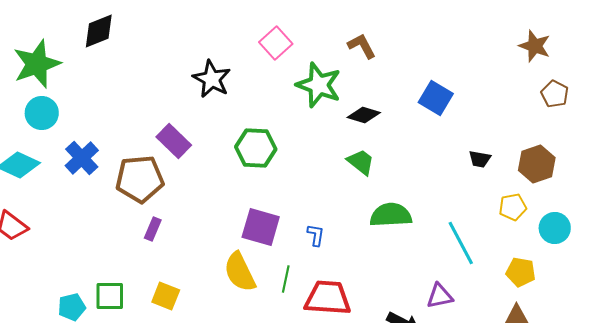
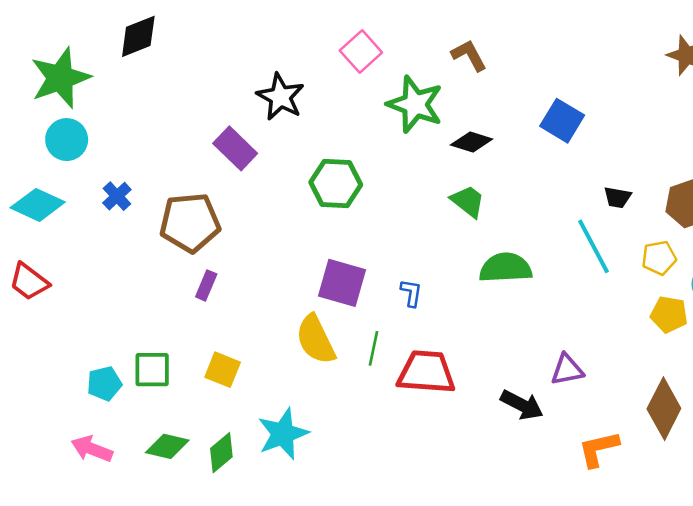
purple rectangle: (174, 141) -> (235, 148), moved
blue cross: (82, 158) -> (117, 196), size x0.7
cyan line: (461, 243) -> (594, 246), moved
yellow pentagon: (521, 272) -> (669, 314), moved

